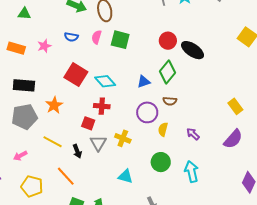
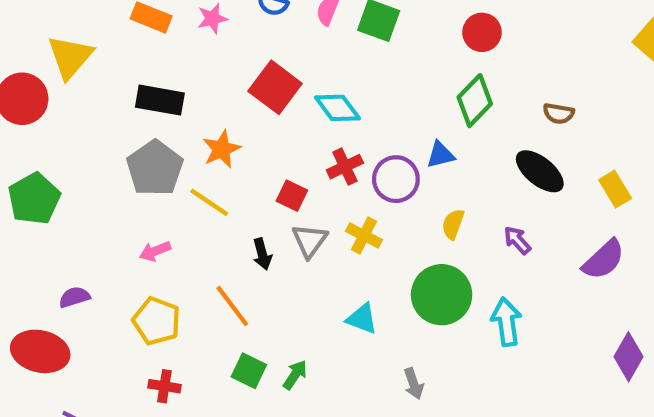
black ellipse: (193, 50) -> (540, 171), moved
blue triangle: (144, 82) -> (441, 155), moved
brown semicircle: (170, 101) -> (558, 113), moved
red cross: (102, 106) -> (345, 167), moved, turned -35
purple circle: (147, 112) -> (396, 179), moved
gray pentagon: (25, 117) -> (155, 168), turned -30
yellow line: (53, 142) -> (209, 202), moved
pink arrow: (20, 156) -> (155, 251), moved
green circle: (161, 162) -> (442, 295), size x1.4

